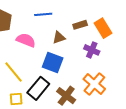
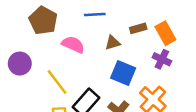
purple cross: (92, 50) -> (162, 59), moved
blue square: (53, 62) -> (123, 73), moved

